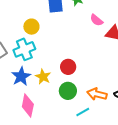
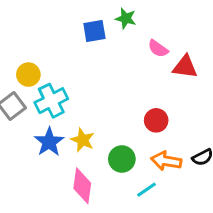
yellow circle: (31, 27) -> (28, 75), moved
red circle: (68, 67) -> (156, 120), moved
pink diamond: (28, 106) -> (82, 186), moved

